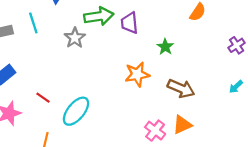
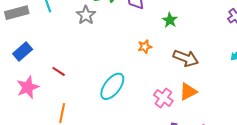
orange star: (137, 74) -> (145, 47), size x0.6
cyan ellipse: (76, 111) -> (112, 86), moved

